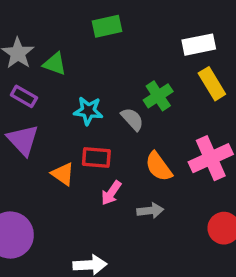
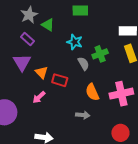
cyan star: (88, 111) -> (75, 42), moved
orange triangle: (63, 174) -> (42, 72), moved
pink arrow: (111, 193) -> (39, 97), moved

